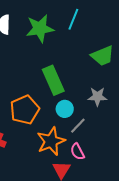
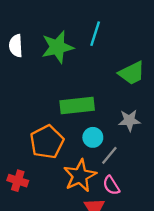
green rectangle: (53, 80) -> (77, 105), turned -68

